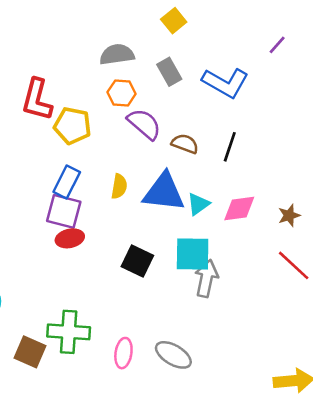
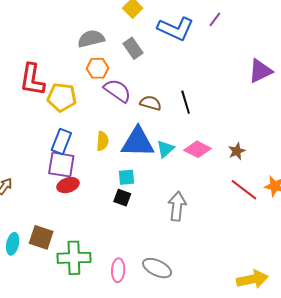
blue L-shape: (225, 83) -> (176, 29), moved
black line: (230, 147) -> (186, 102), turned -30
pink diamond: (239, 208) -> (197, 149), turned 40
cyan square: (193, 254) -> (127, 177), moved, size x0.6
black square: (137, 261) -> (122, 198), size x0.7
brown square: (30, 352) -> (41, 237), moved

